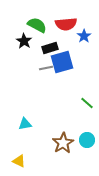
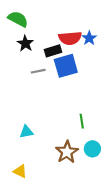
red semicircle: (66, 24) -> (70, 38), moved
green semicircle: (37, 25) -> (18, 19), moved
gray line: (46, 68) -> (38, 71), moved
green line: (87, 103) -> (82, 121), moved, turned 40

